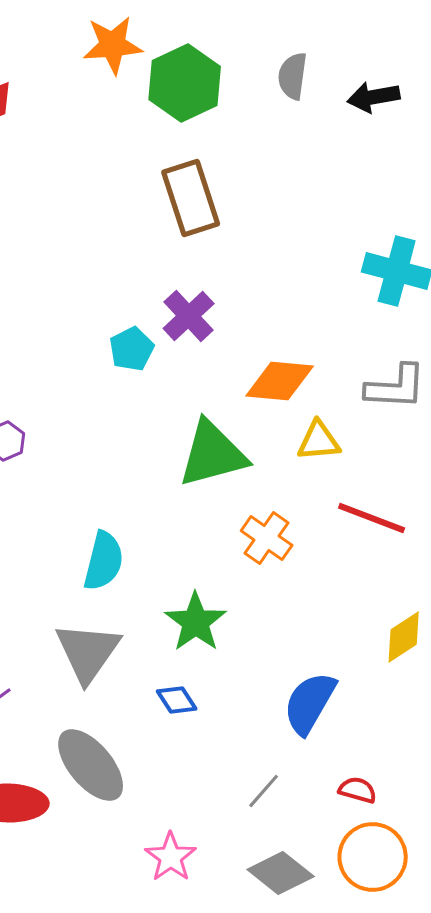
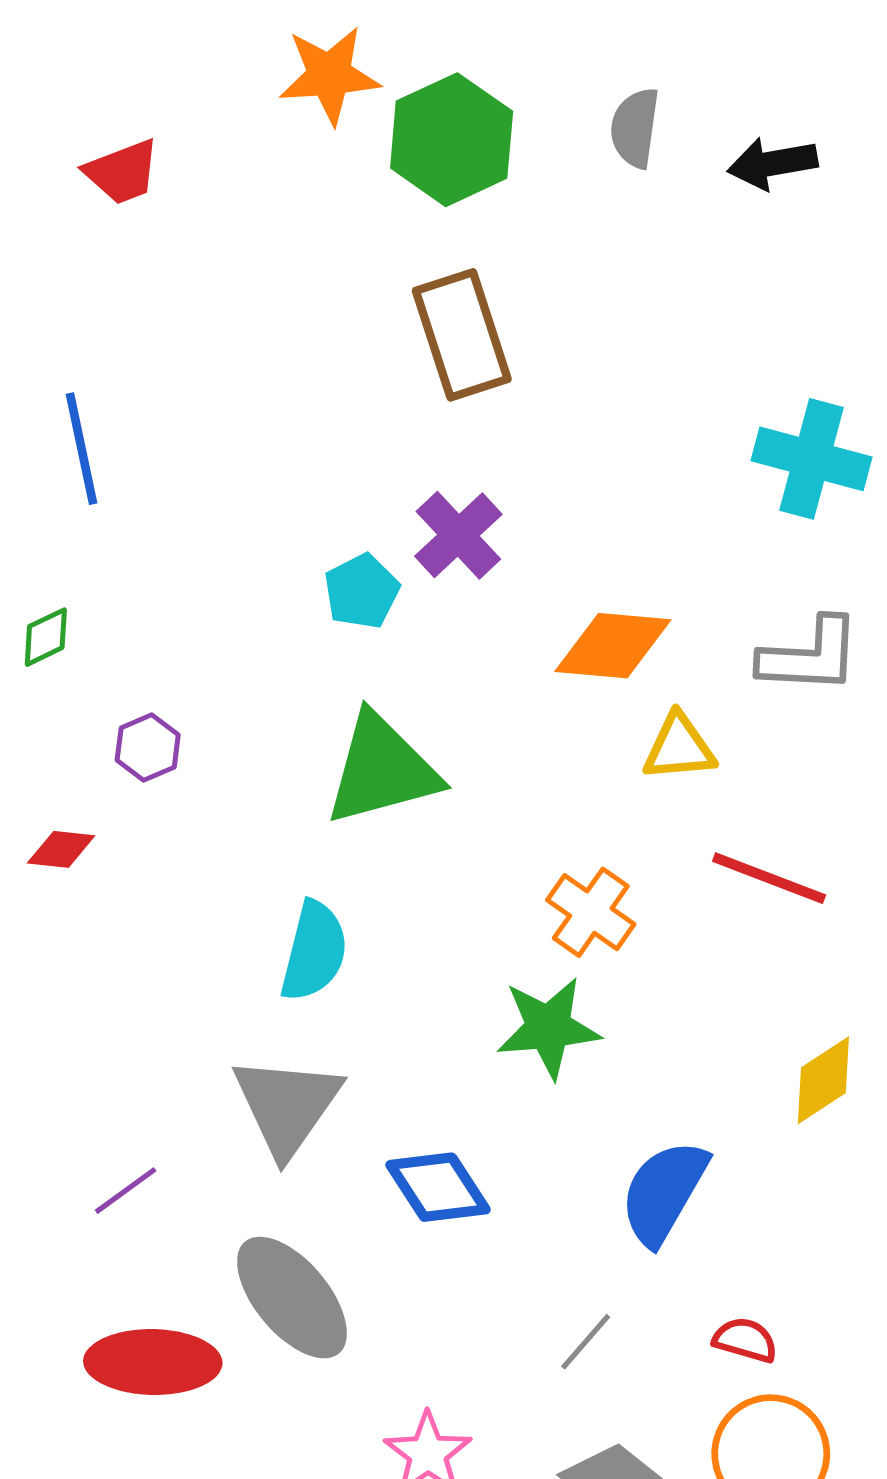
green triangle: (213, 454) -> (382, 770), moved
green star: (196, 622) -> (548, 1028), moved, turned 30
blue diamond: (177, 700) -> (438, 1187), size x1.5

